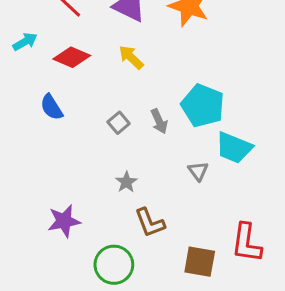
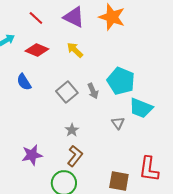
gray square: (119, 123) -> (67, 92), size x1.5
brown L-shape: (150, 223) -> (75, 156), moved, turned -120

